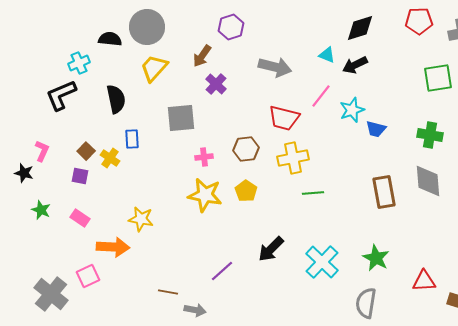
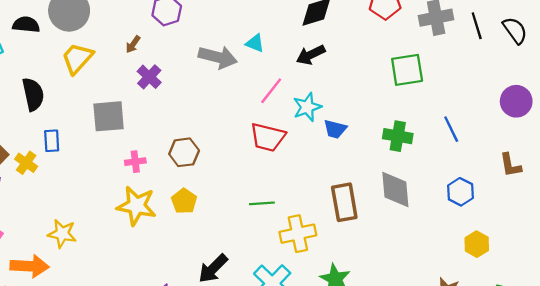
cyan triangle: (327, 55) -> (255, 43), moved
brown arrow: (202, 56) -> (133, 44), size x0.7
red trapezoid: (284, 118) -> (268, 137), moved
yellow cross: (293, 158) -> (298, 234), moved

